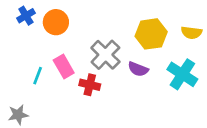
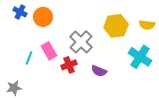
blue cross: (26, 16) -> (20, 12), turned -32
purple semicircle: (138, 69) -> (99, 71), moved
red cross: (90, 85) -> (69, 65), turned -35

